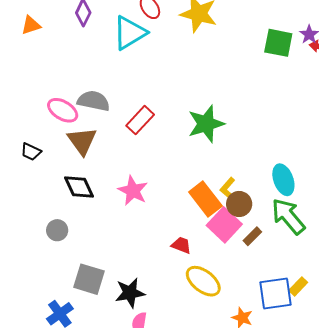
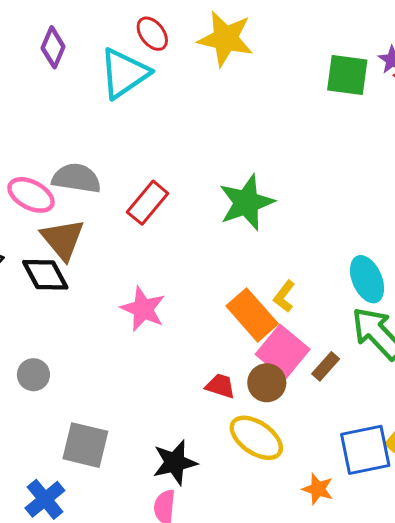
black diamond: (79, 187) -> (45, 275), moved
brown circle: (239, 204) -> (267, 383), moved
black star: (130, 293) -> (175, 463), moved

